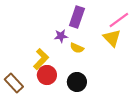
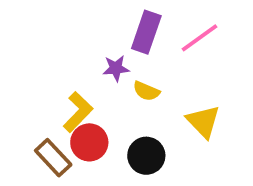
pink line: (119, 20) -> (200, 38), moved
yellow triangle: (112, 38) -> (203, 122), moved
brown rectangle: (14, 83) -> (53, 158), moved

